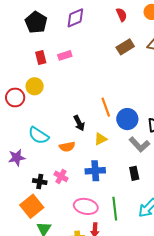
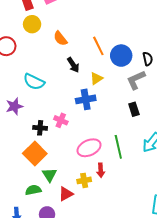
yellow circle: (35, 86) -> (32, 24), moved
gray L-shape: (139, 145) -> (136, 80), turned 115
orange semicircle: (67, 147) -> (60, 38), moved, turned 70
blue cross: (95, 171) -> (86, 99), moved
pink ellipse: (86, 206) -> (89, 148), turned -30

